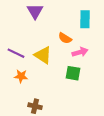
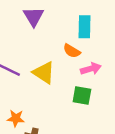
cyan rectangle: (85, 19) -> (84, 27), moved
orange star: (21, 76) -> (16, 118), moved

